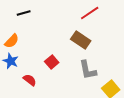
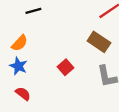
red semicircle: (30, 80) -> (23, 94), moved

